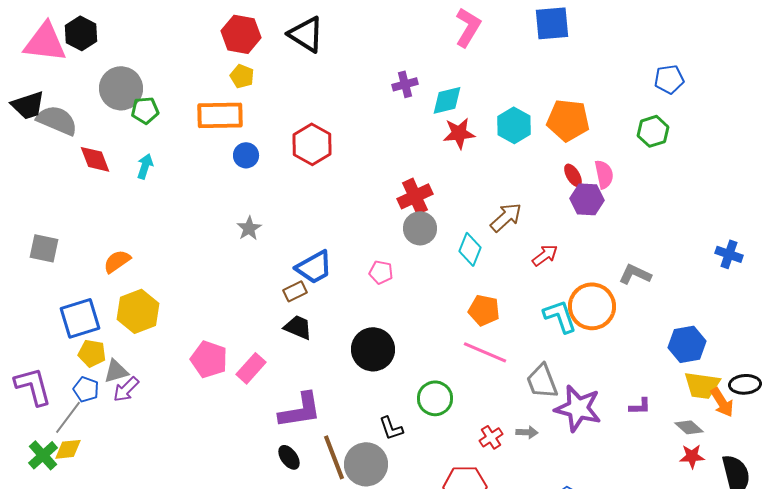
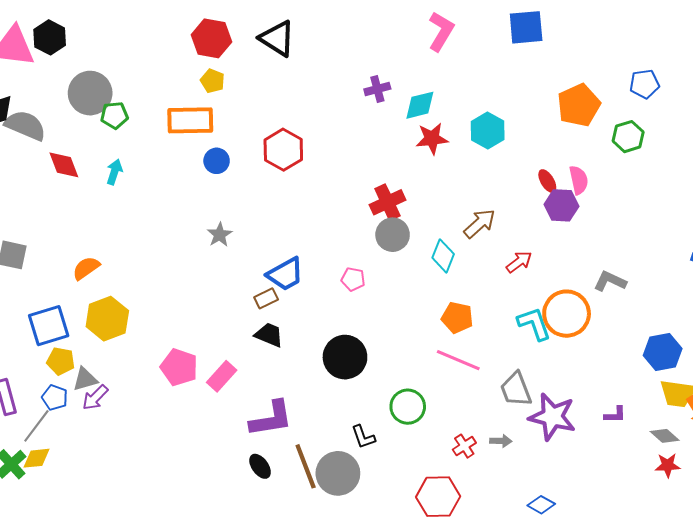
orange pentagon: (568, 120) -> (579, 105), moved, turned -30

